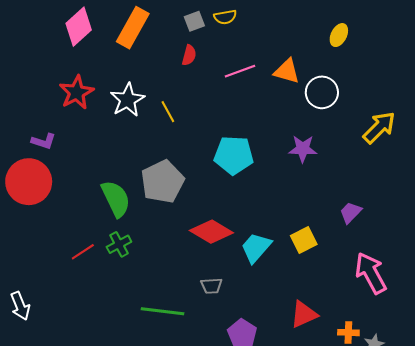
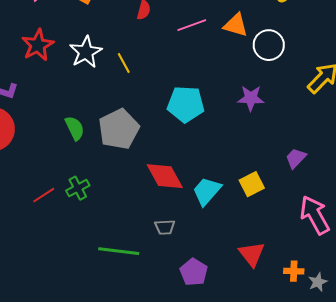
green semicircle: (116, 199) -> (75, 128), moved, size x0.7
red diamond: (211, 232) -> (165, 176), turned 30
red triangle: (304, 314) -> (252, 254), turned -44

